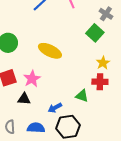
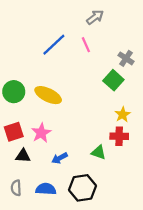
yellow ellipse: (50, 51) -> (48, 95), moved
black triangle: (24, 99) -> (23, 156), moved
blue arrow: (55, 108) -> (60, 158), moved

